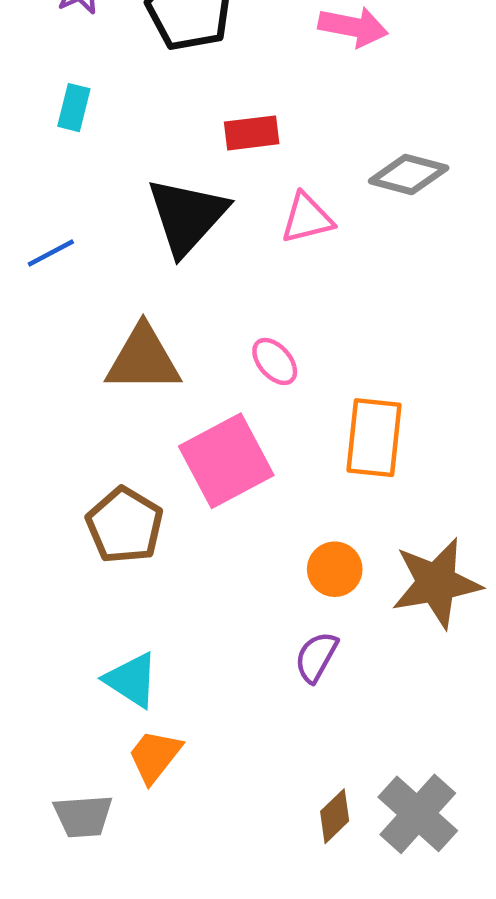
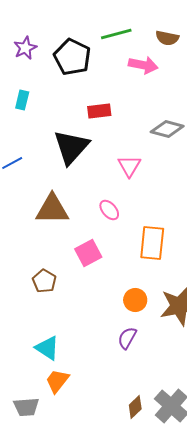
pink triangle: (307, 218) -> (129, 166), moved, turned -45
pink square: (226, 461) -> (88, 253), size x0.7
brown pentagon: (125, 525) -> (44, 281), size x0.7

